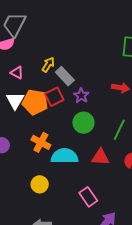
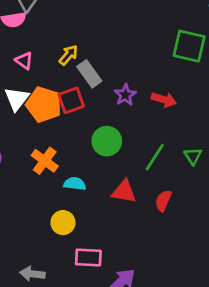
purple star: (81, 96) -> (125, 95), moved
cyan semicircle: (64, 156) -> (75, 184), size x0.6
yellow circle: (40, 184) -> (63, 223), moved
pink rectangle: (88, 197) -> (88, 257), moved, turned -60

